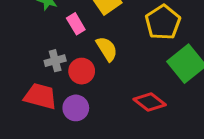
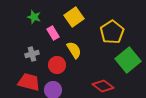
gray cross: (55, 61) -> (32, 54), moved

